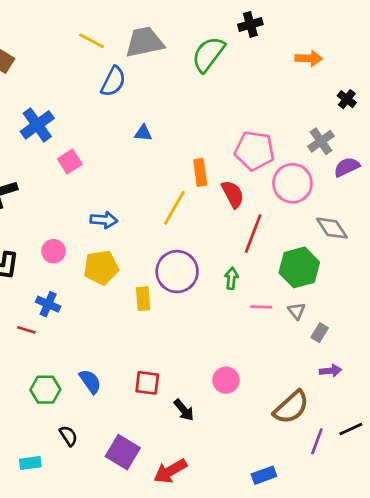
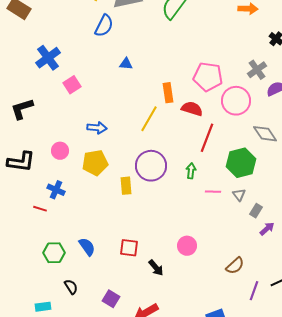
red semicircle: (233, 194) -> (192, 109), turned -45
purple arrow: (330, 371) -> (267, 229), moved, turned -35
brown semicircle: (291, 407) -> (235, 266), size x0.7
purple square: (123, 452) -> (111, 299), size x0.7

